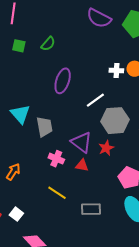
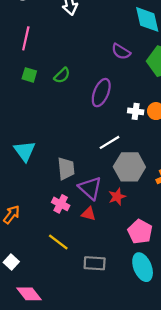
purple semicircle: (99, 18) -> (121, 52), size x0.7
purple ellipse: (63, 81) -> (101, 93), moved
gray trapezoid: (44, 127) -> (66, 169), moved

